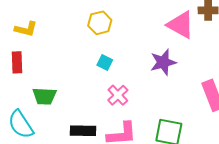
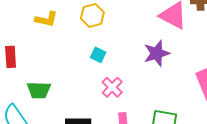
yellow L-shape: (26, 29) -> (46, 19), moved

